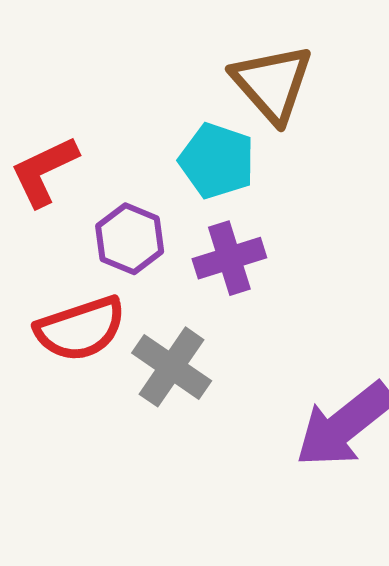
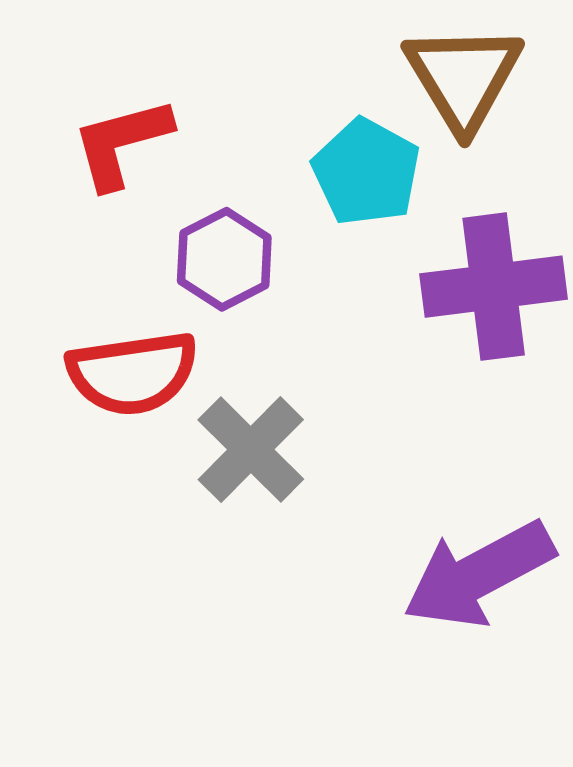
purple cross: (229, 258) -> (494, 287), moved, size x1.4

